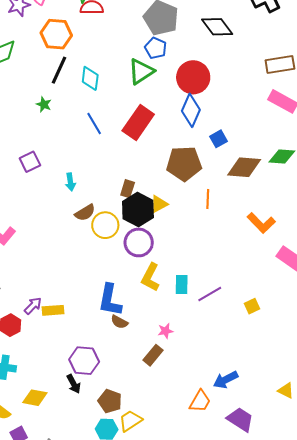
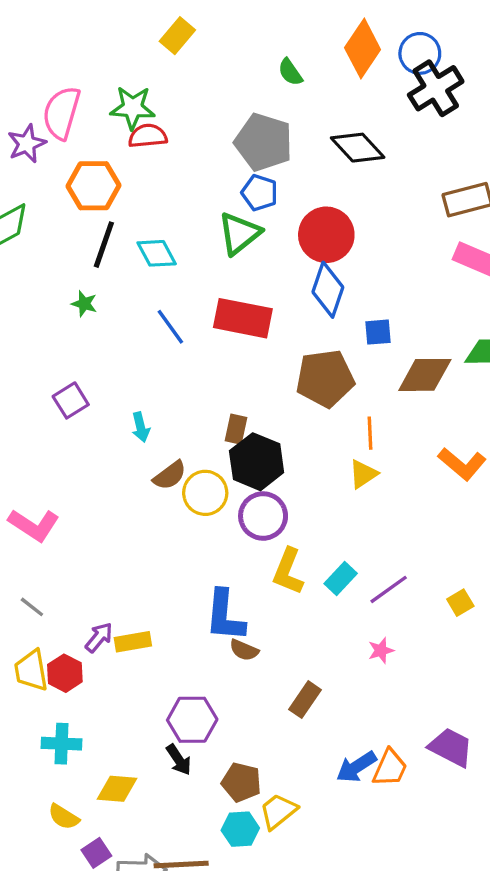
cyan diamond: (90, 78) -> (157, 253), turned -30
red rectangle: (138, 122) -> (243, 318), turned 72
blue square: (218, 139) -> (378, 332), turned 30
yellow triangle: (159, 204) -> (363, 474), moved
cyan rectangle: (182, 285) -> (341, 579), turned 48
pink star: (166, 331) -> (381, 650), moved
blue arrow: (226, 380) -> (356, 767), moved
purple trapezoid: (240, 419) -> (451, 747), moved

